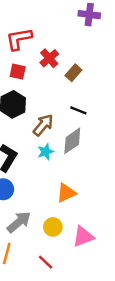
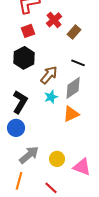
red square: (18, 72) -> (28, 31), turned -32
orange triangle: (66, 193) -> (71, 114), moved
pink triangle: (83, 237) -> (82, 167), turned 42

